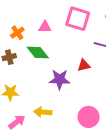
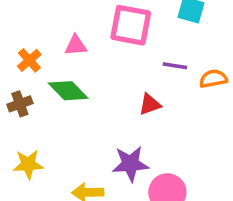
purple star: (60, 79) -> (130, 164), moved

